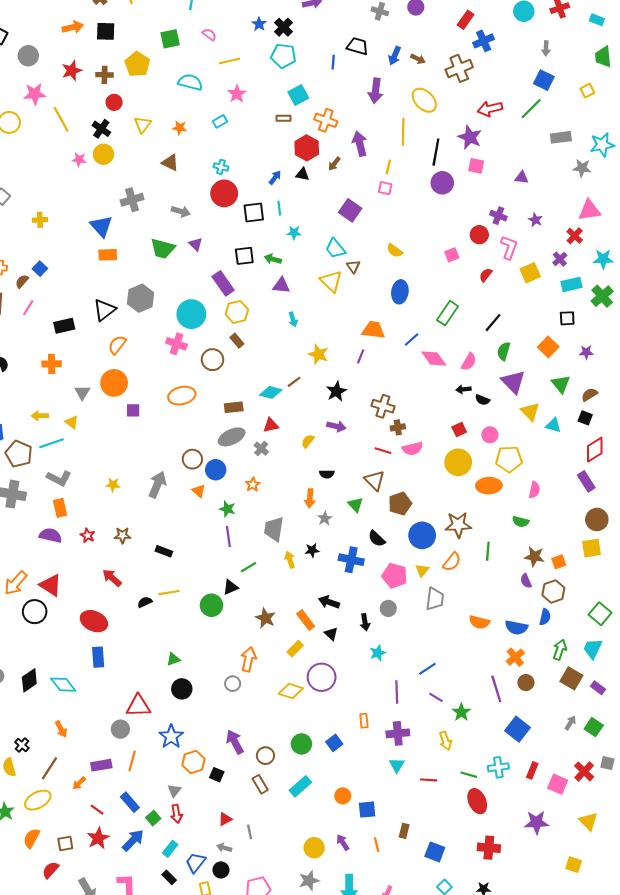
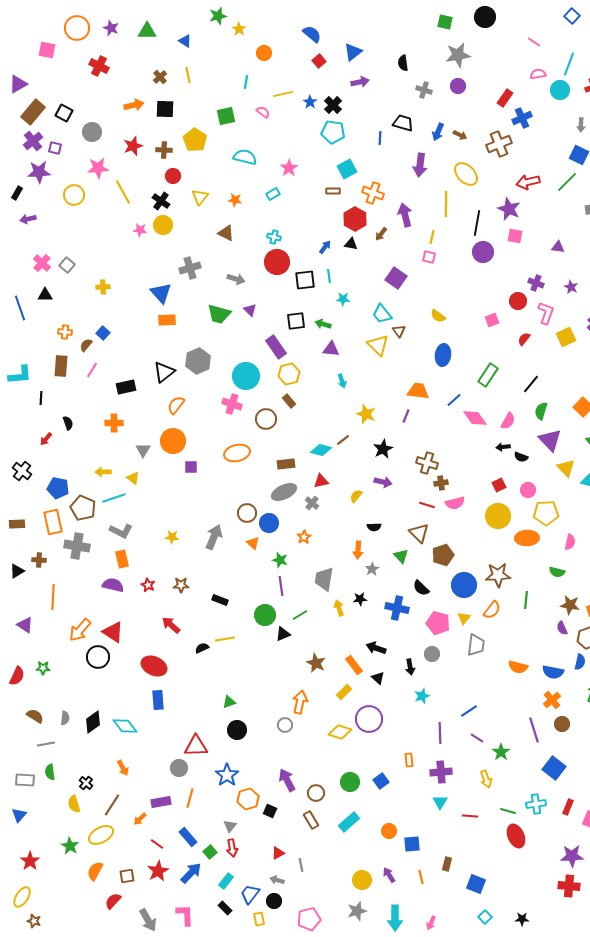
yellow line: (229, 61) -> (283, 94), moved
green circle: (211, 605) -> (265, 615), moved
red cross: (489, 848) -> (569, 886), moved

